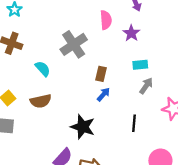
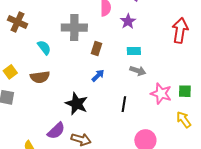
gray cross: (74, 44) -> (74, 28), turned 30
brown rectangle: (101, 74) -> (96, 49), moved
gray arrow: (146, 86) -> (138, 71), turned 70

